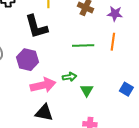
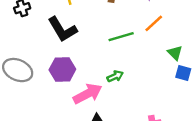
orange line: (113, 42) -> (154, 23), turned 54
green triangle: (87, 90) -> (175, 53), moved

